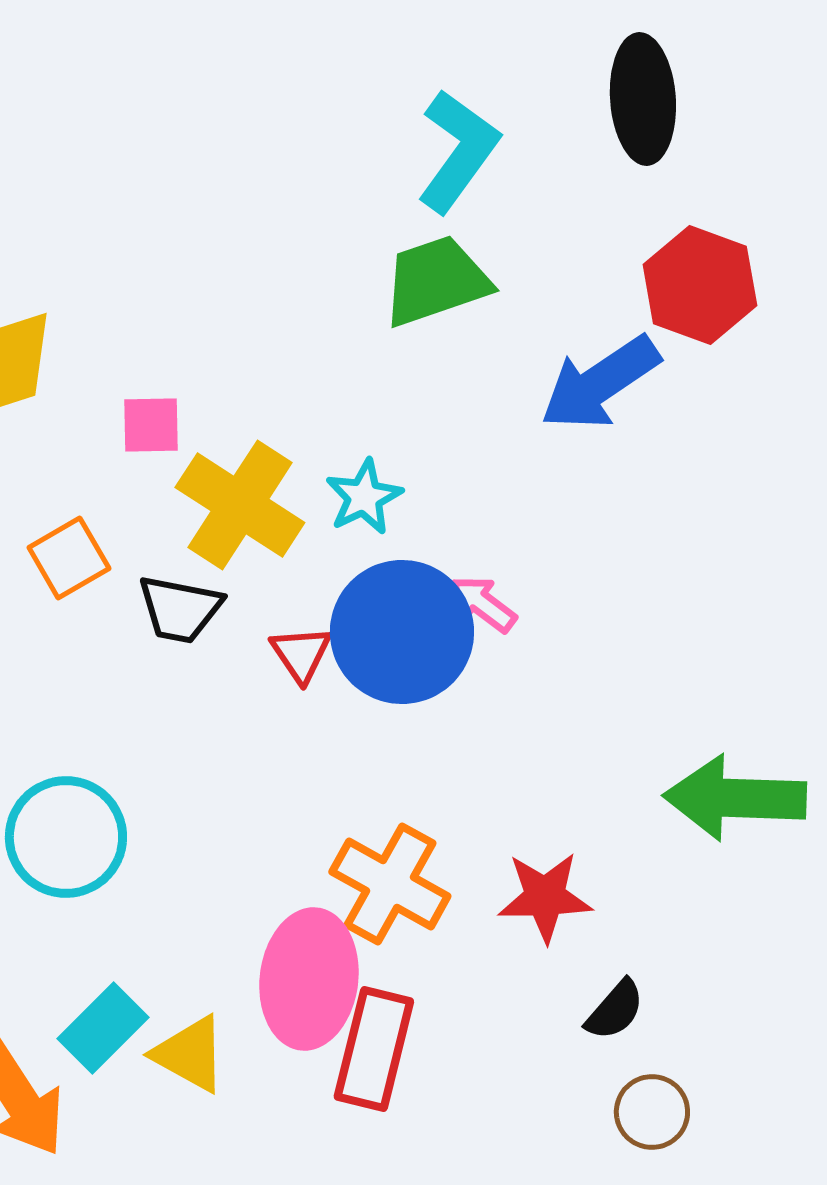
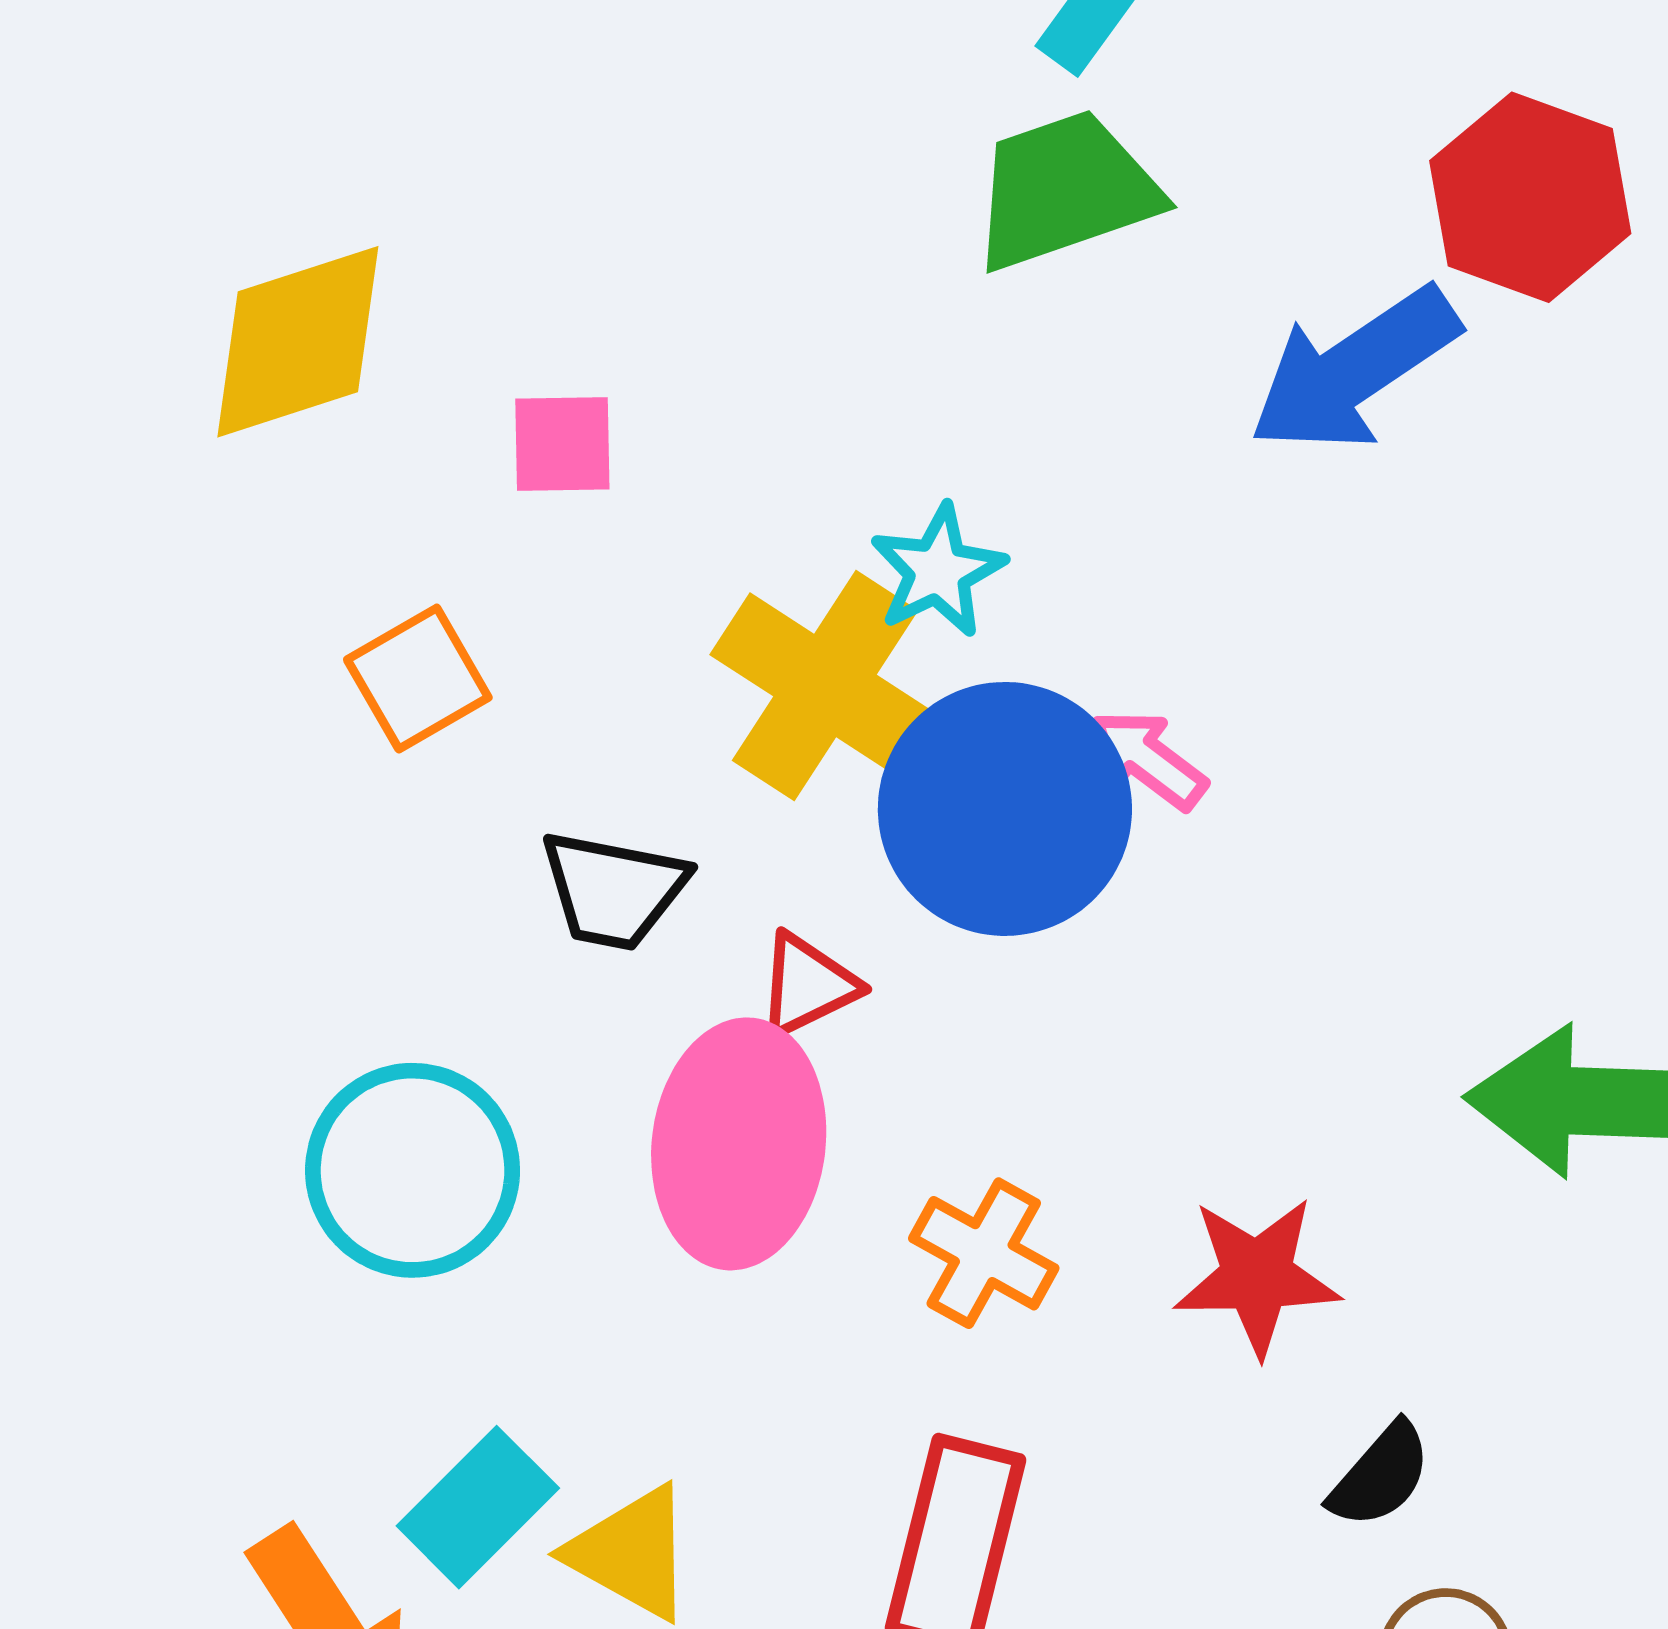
yellow cross: (240, 505) -> (825, 686), moved
black trapezoid: (180, 609) -> (614, 890), moved
red triangle: (301, 654) -> (807, 985), moved, turned 38
orange cross: (390, 884) -> (984, 1253), size x0.7
pink ellipse: (309, 979) -> (739, 1144), moved

